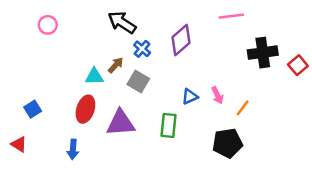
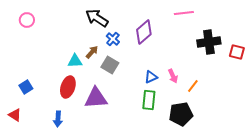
pink circle: (48, 25) -> (27, 20), moved
red square: (298, 65) -> (237, 52), turned -35
green rectangle: (168, 125) -> (149, 100), moved

